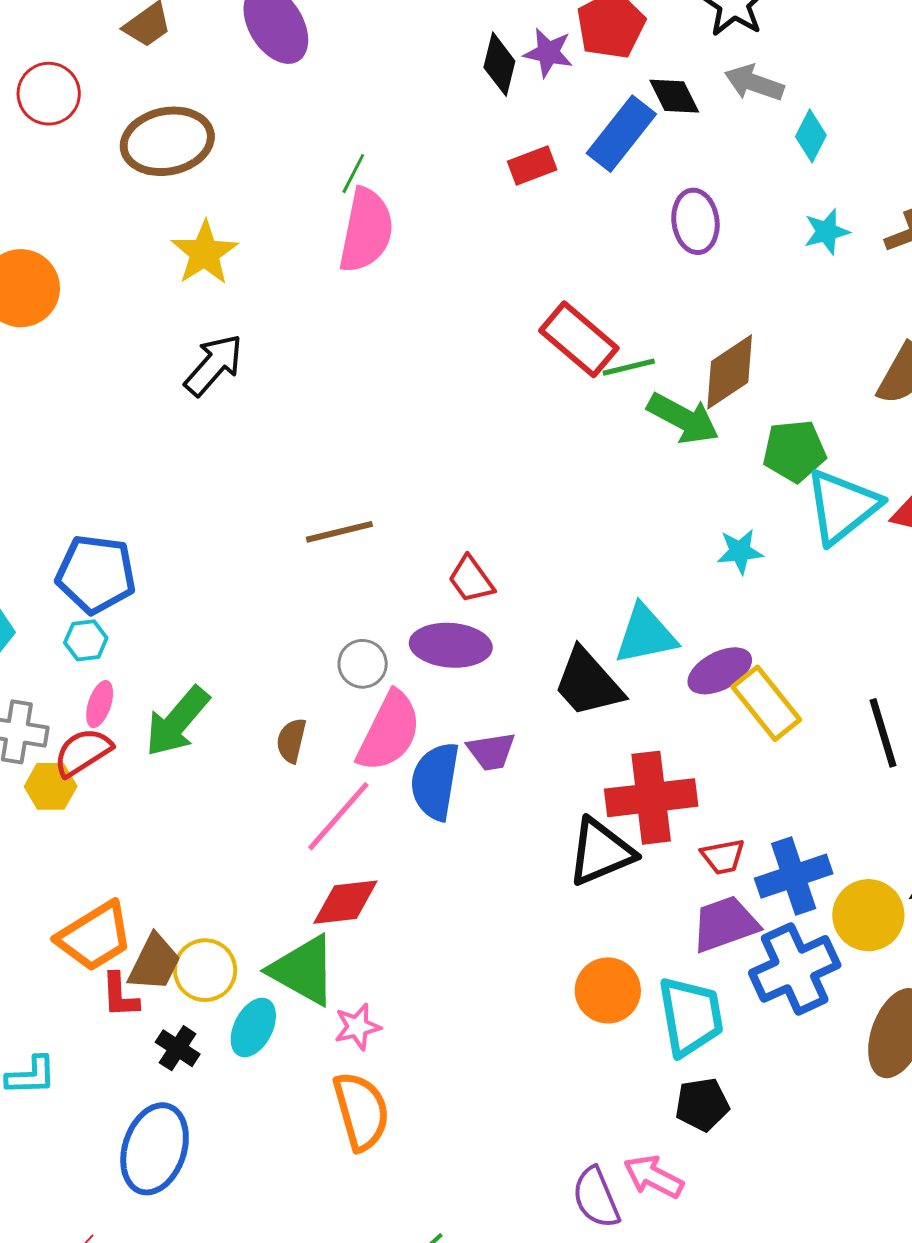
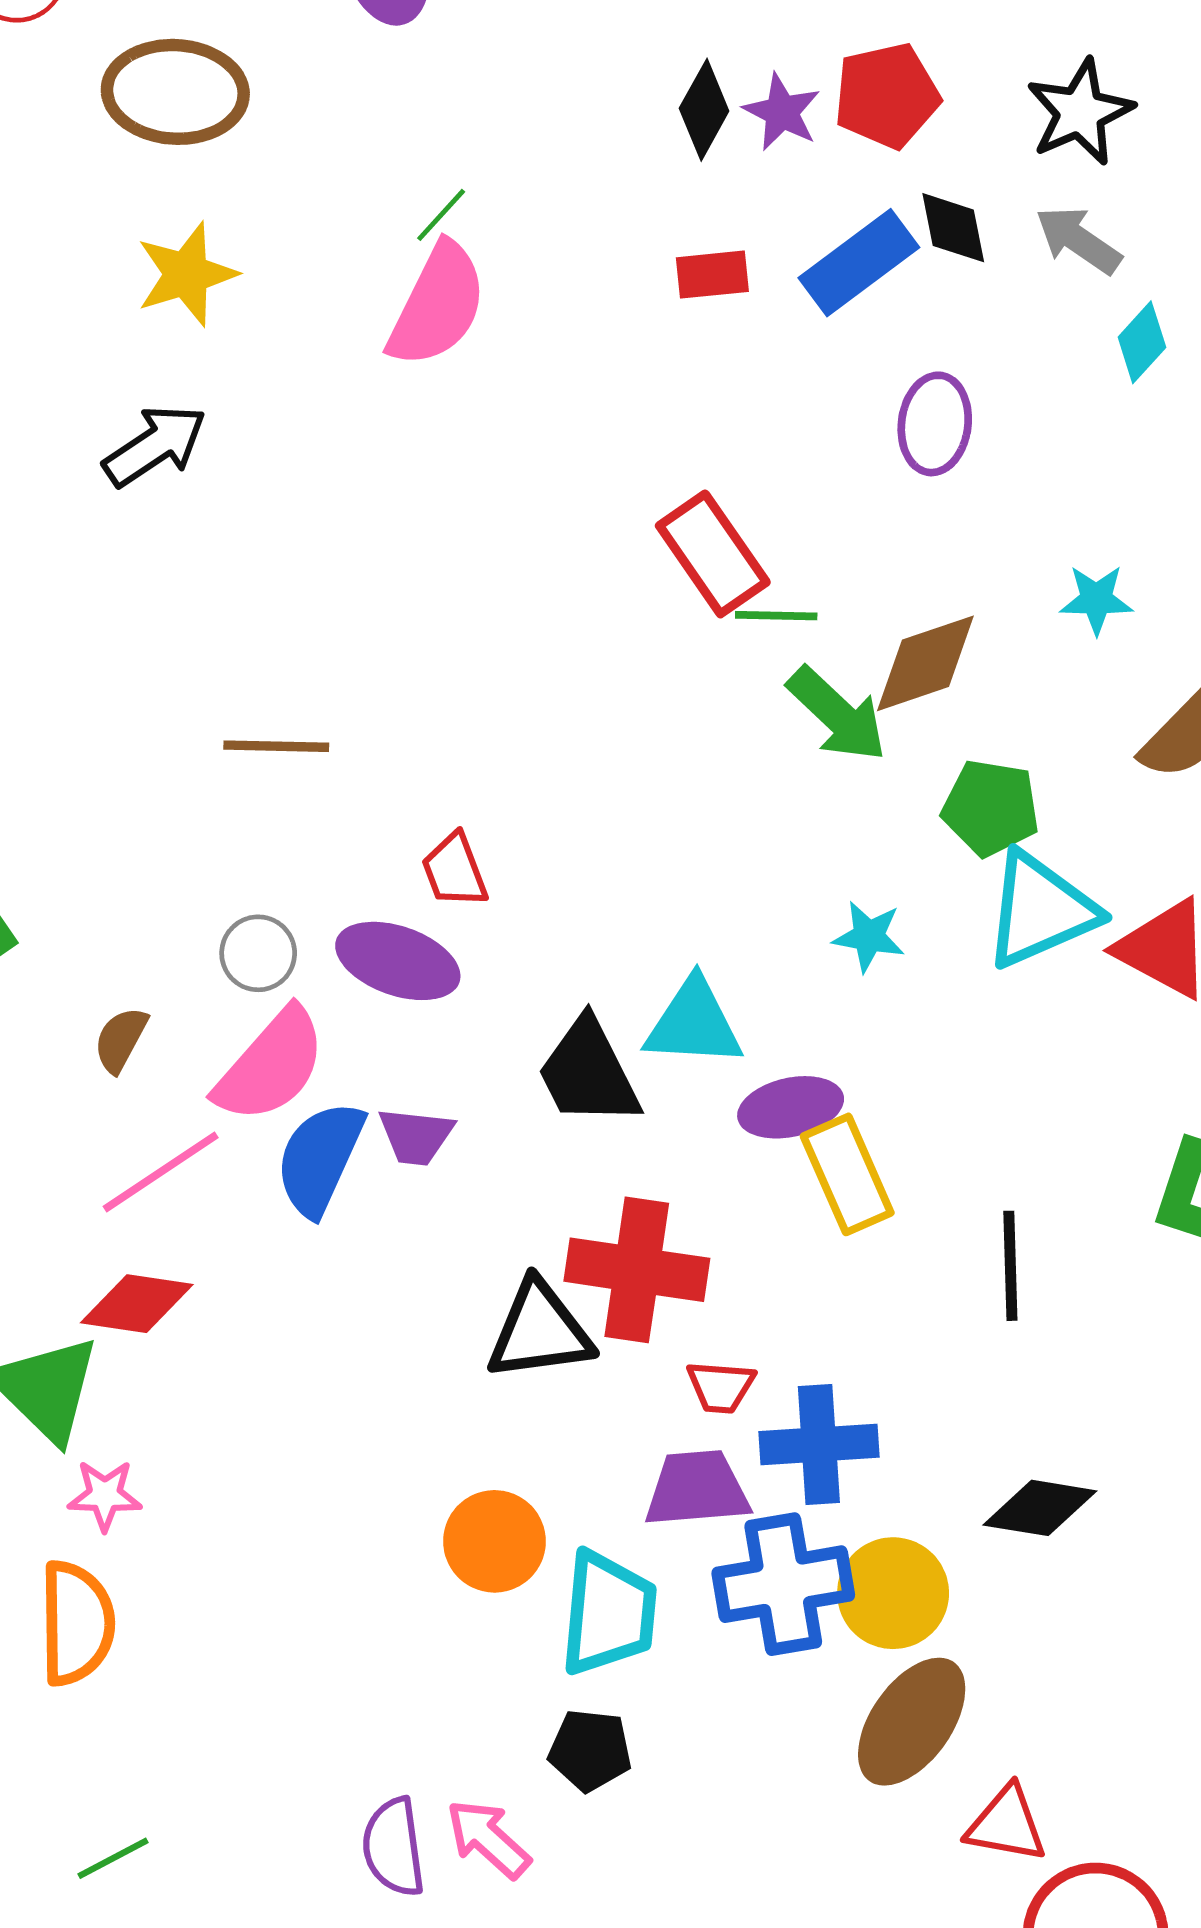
cyan star: (827, 232) -> (1096, 599), moved
yellow circle: (868, 915) -> (893, 1593), moved

